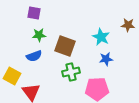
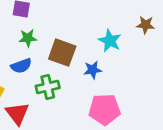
blue star: (106, 59) -> (93, 70), moved
green cross: (71, 72) -> (48, 87), moved

